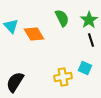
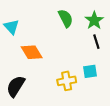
orange diamond: (34, 34) -> (32, 52), moved
cyan square: (85, 68) -> (90, 71), turned -32

